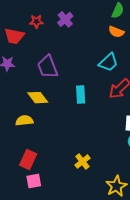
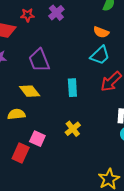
orange semicircle: (116, 32) -> (101, 32), moved
yellow cross: (82, 162) -> (73, 129), moved
pink square: (34, 181) -> (37, 139), moved, turned 35

